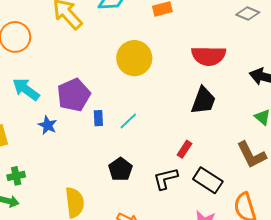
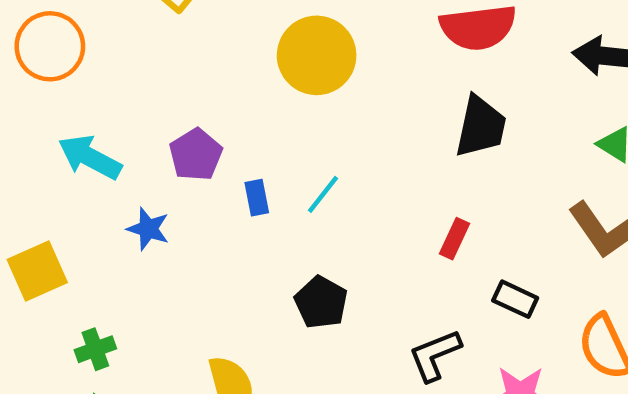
purple pentagon: (74, 95) -> (196, 155), size x0.7
black L-shape: (166, 179) -> (435, 355), moved
black rectangle: (208, 180) -> (515, 299), size x0.7

